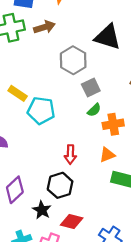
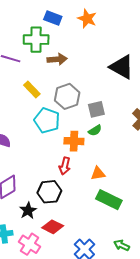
brown arrow: (44, 27) -> (57, 59), moved
gray hexagon: (73, 60) -> (67, 96), moved
yellow rectangle: (18, 93) -> (32, 90), moved
orange cross: (113, 124) -> (74, 141), moved

